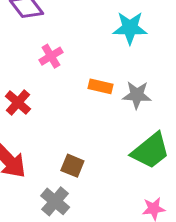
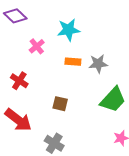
cyan star: (130, 28) -> (69, 30), moved
brown square: (72, 166) -> (60, 104), moved

